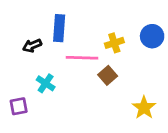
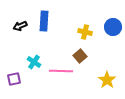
yellow cross: (114, 43) -> (85, 32), turned 32
black arrow: (32, 46) -> (20, 26), moved
pink line: (82, 58) -> (61, 71), moved

